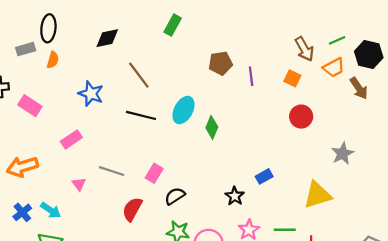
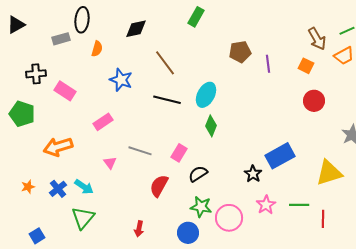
orange semicircle: (53, 60) -> (97, 49), moved
green diamond: (212, 127) -> (211, 126), moved
blue rectangle: (264, 176) -> (280, 156), size x1.8

